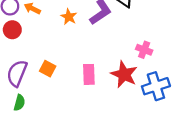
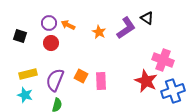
pink cross: (144, 50) -> (163, 60), size x1.5
pink rectangle: (89, 74) -> (101, 81), moved

